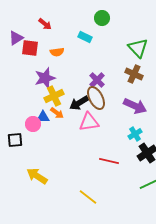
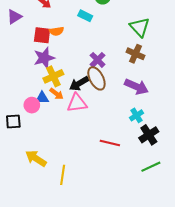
red square: (30, 48) -> (42, 35), moved
pink triangle: (89, 122) -> (77, 103), moved
yellow line: (88, 197) -> (63, 175), moved, turned 60

